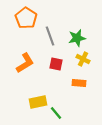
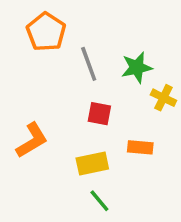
yellow cross: (83, 59) -> (163, 98), moved
orange L-shape: (25, 63) -> (32, 140), moved
yellow rectangle: (38, 102) -> (92, 163), moved

